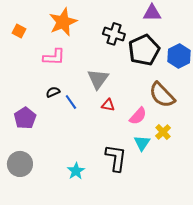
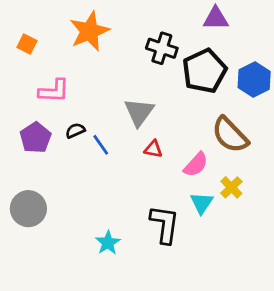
pink L-shape: (54, 57) -> (54, 91), moved
purple pentagon: (25, 118) -> (35, 138), moved
gray circle: (20, 164) -> (28, 209), moved

